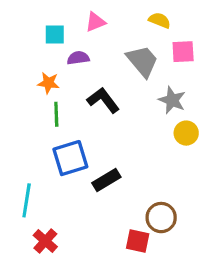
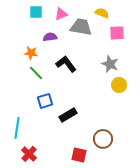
cyan square: (55, 34) -> (36, 12), moved
gray trapezoid: (142, 61) -> (81, 27), moved, turned -40
green line: (56, 114) -> (36, 73), turned -42
blue square: (70, 158) -> (45, 101), size x0.7
red square: (138, 241) -> (79, 155), moved

